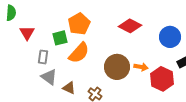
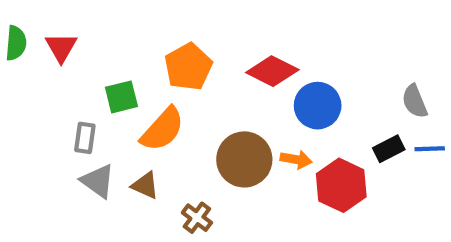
orange pentagon: (79, 24) -> (188, 67), moved
red triangle: (27, 33) -> (61, 47), moved
blue circle: (170, 37) -> (318, 106), moved
brown triangle: (69, 88) -> (145, 185), moved

